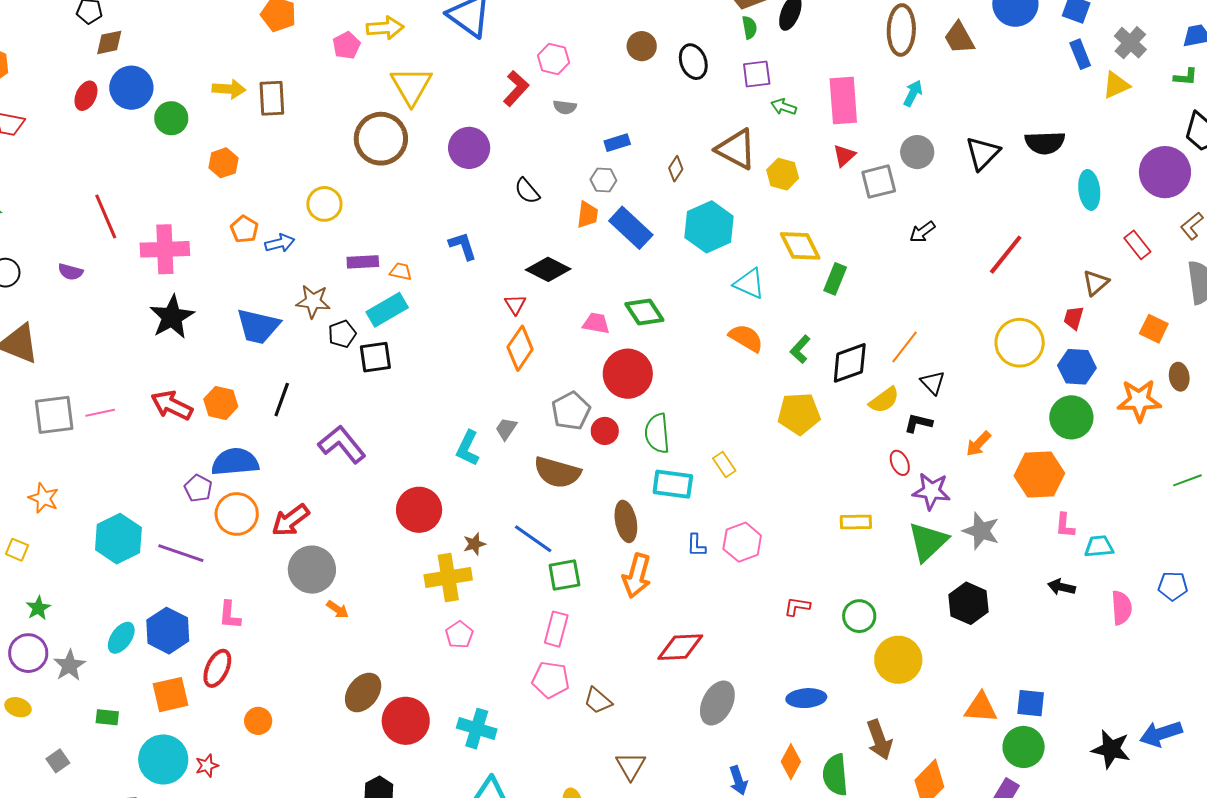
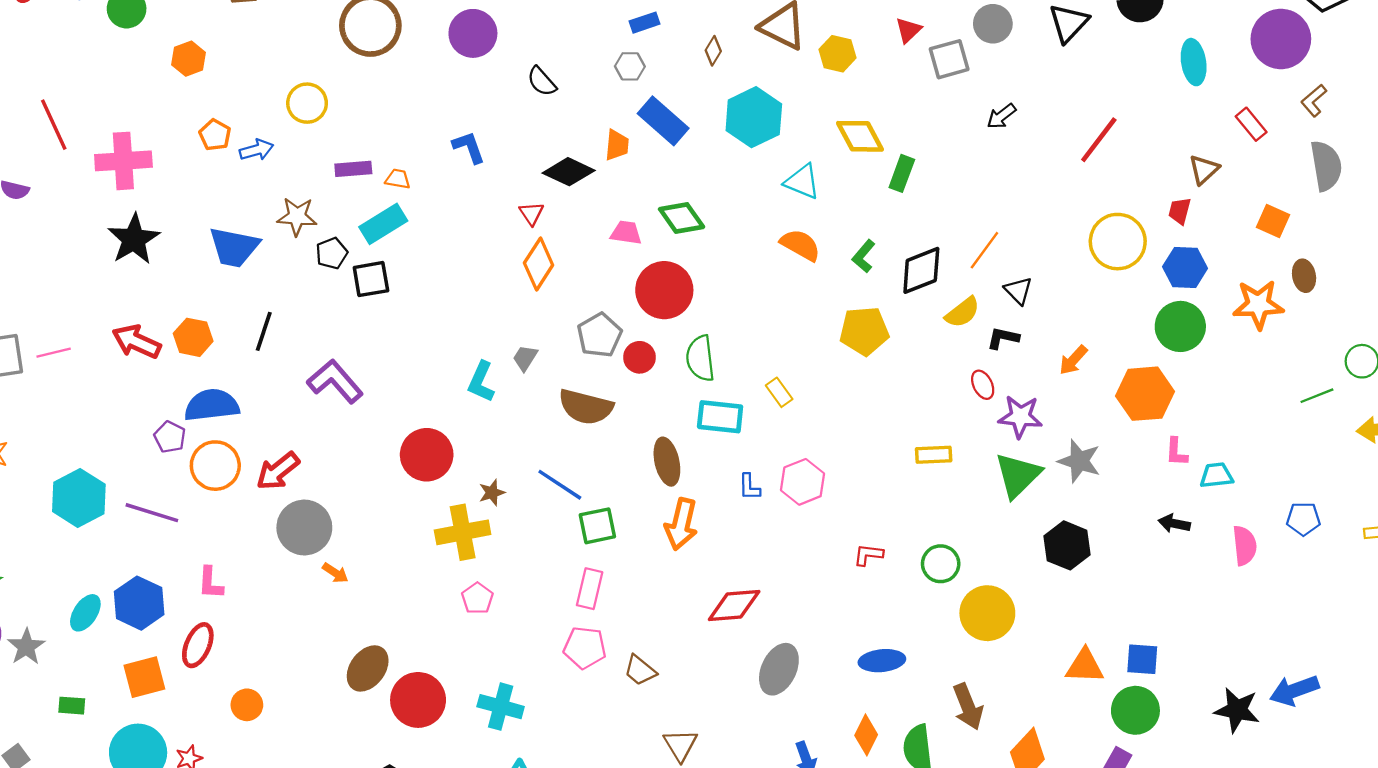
orange trapezoid: (587, 215) -> (617, 145), moved

